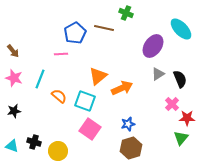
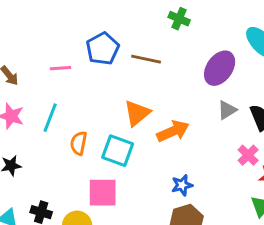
brown line: (104, 28) -> (146, 59), moved
pink line: (61, 54) -> (61, 68), moved
orange semicircle: (59, 96) -> (79, 143), turned -119
pink square: (90, 129) -> (103, 193), moved, turned -35

